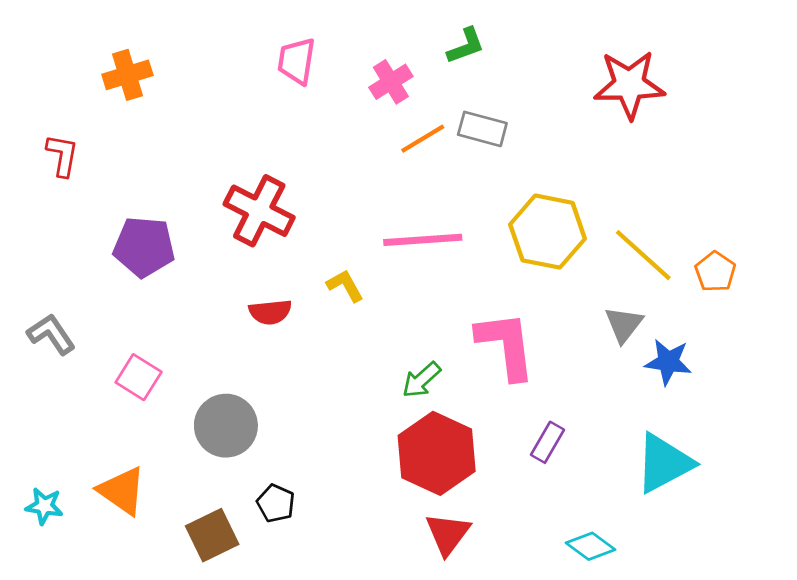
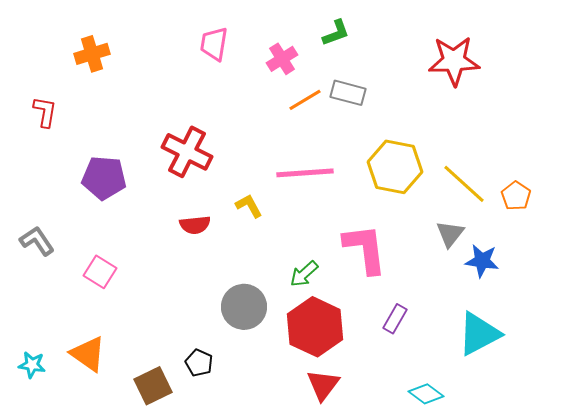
gray circle: (226, 426) -> (244, 307), moved

